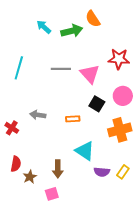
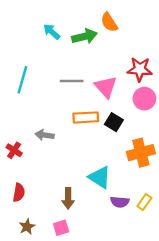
pink circle: (123, 96) -> (144, 99), moved
orange rectangle: (73, 119) -> (86, 117), moved, size x1.5
brown star: (30, 177) -> (27, 227), moved

